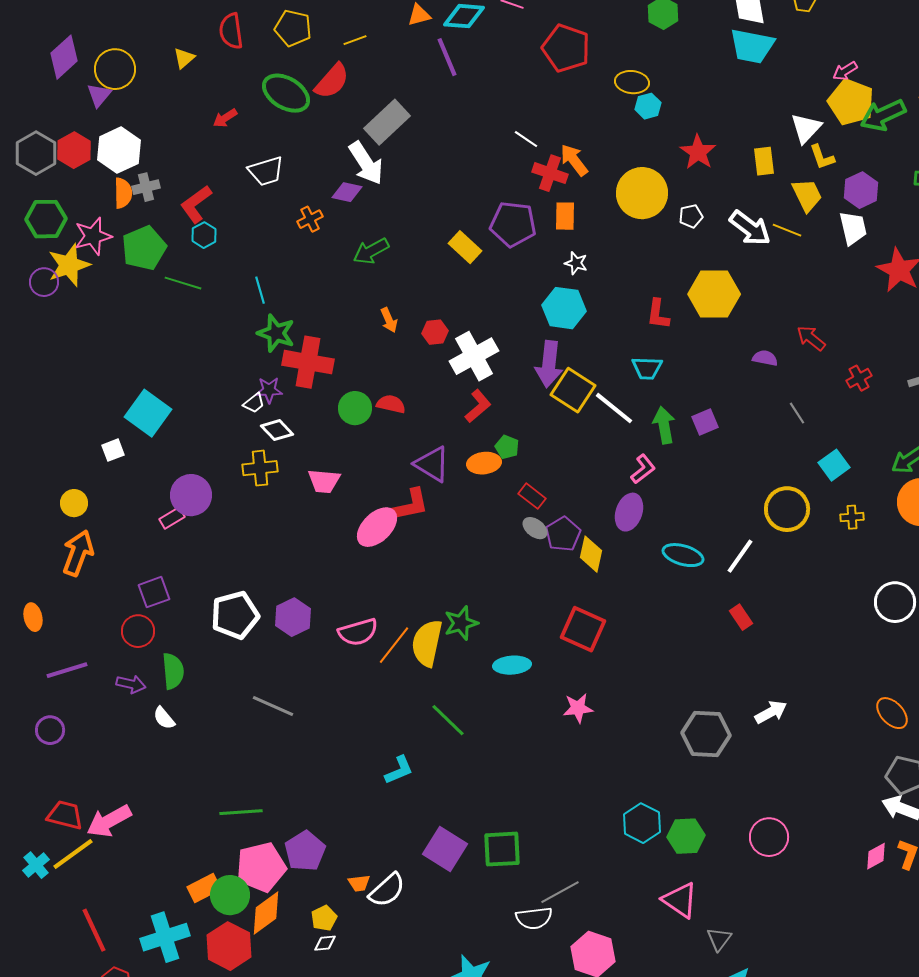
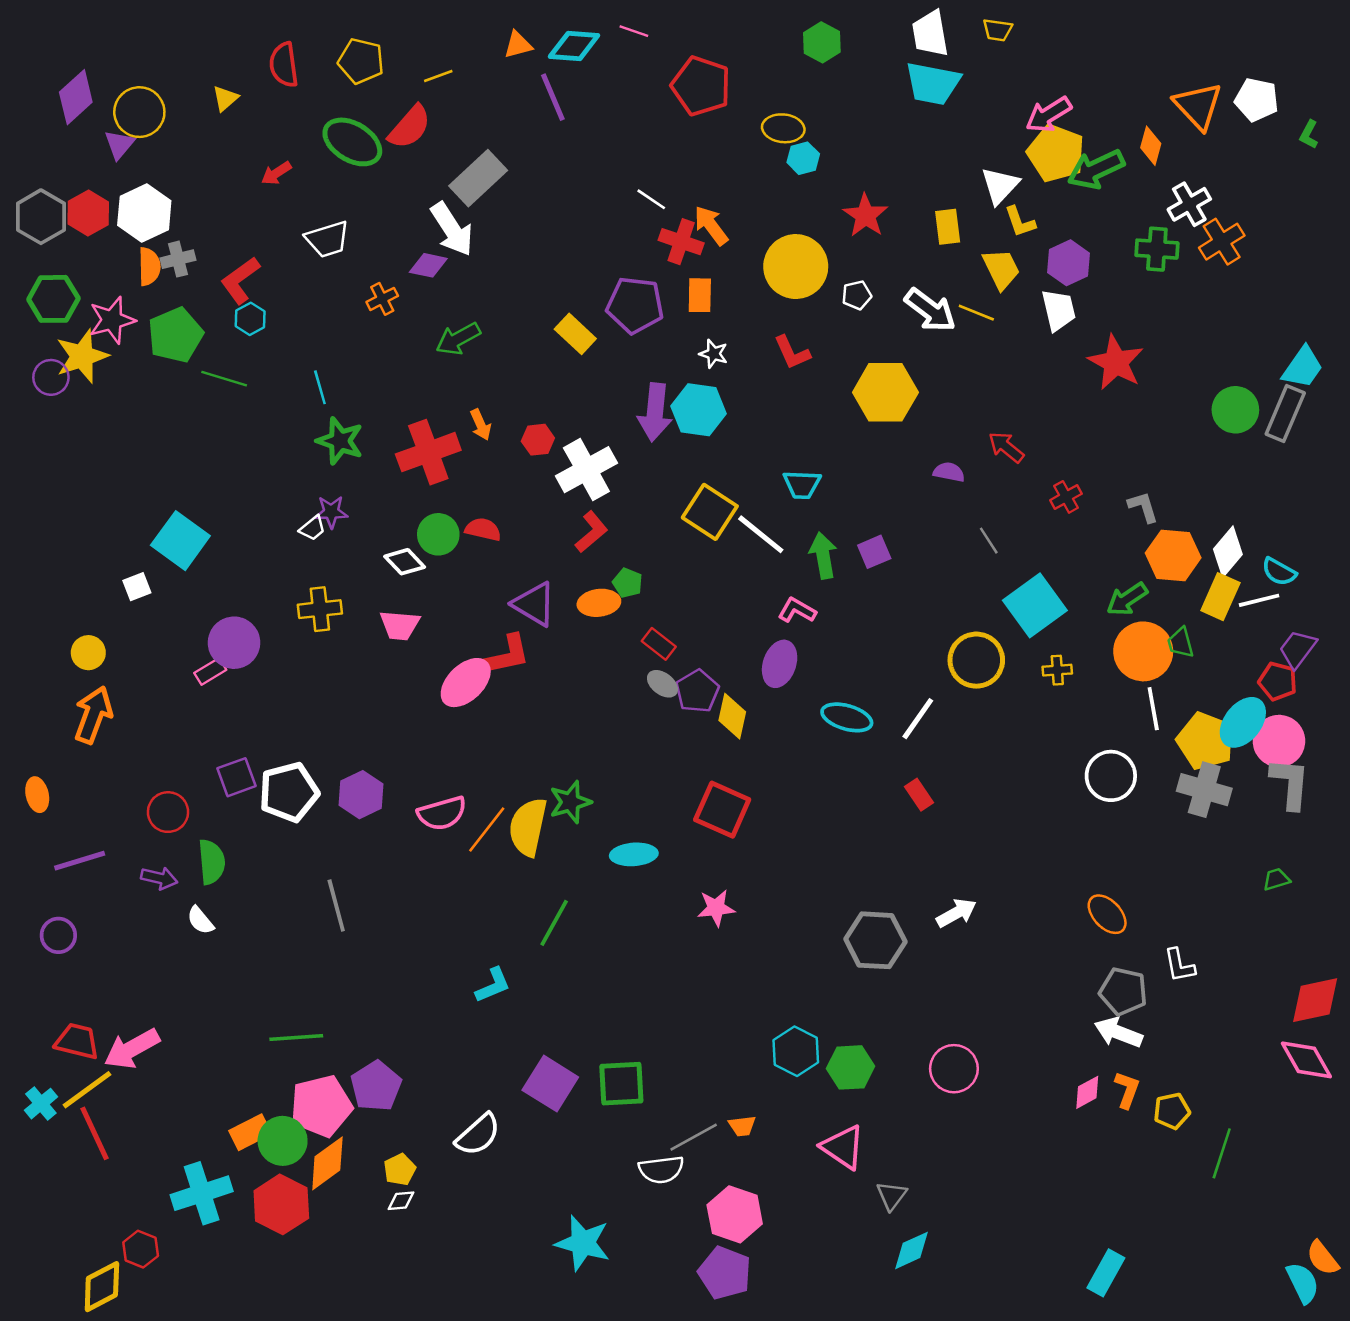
pink arrow: (845, 71) -> (1049, 115), size x1.5
red L-shape: (658, 314) -> (792, 352), moved, turned -32
red cross: (308, 362) -> (428, 452), moved, turned -30
purple arrow: (549, 364) -> (655, 412), moved
white diamond: (277, 430) -> (405, 562), moved
cyan square: (834, 465) -> (1035, 605), size x1.6
pink L-shape: (643, 469) -> (797, 610), turned -112
purple square: (154, 592) -> (236, 777), moved
gray line: (273, 706) -> (336, 905), turned 51
green line: (448, 720) -> (554, 923), turned 75
orange trapezoid: (359, 883) -> (742, 1126), moved
red line: (94, 930) -> (95, 1133), moved

